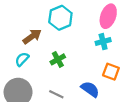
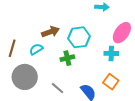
cyan hexagon: (60, 18) -> (79, 37), moved

